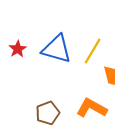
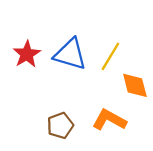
red star: (18, 49) -> (27, 54), size x1.4

